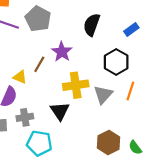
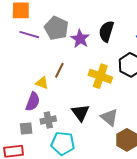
purple star: (62, 52) -> (80, 39), moved
yellow cross: (76, 85) -> (100, 76), moved, turned 30
gray triangle: (103, 95) -> (109, 117), moved, turned -30

